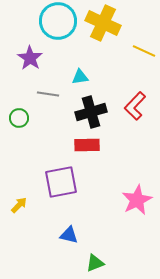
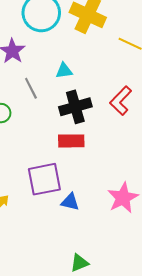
gray line: (48, 94) -> (31, 88), turned 55
blue triangle: (69, 235) -> (70, 202), moved

